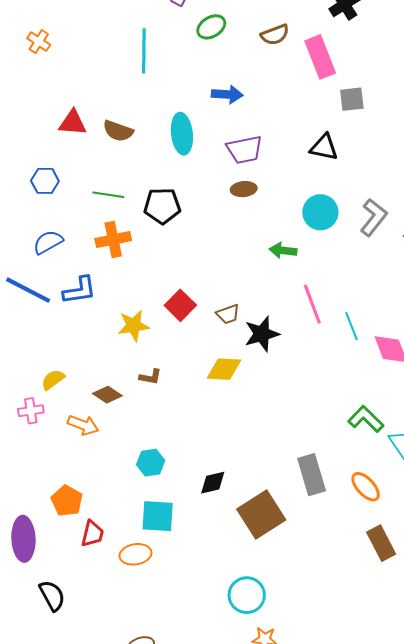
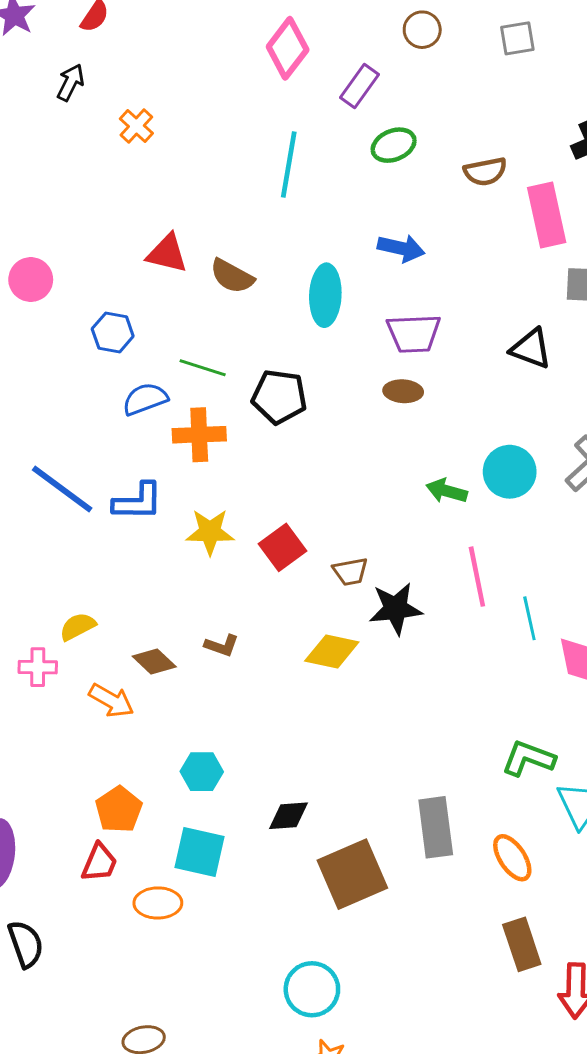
cyan circle: (320, 212) -> (510, 472), moved
blue semicircle: (48, 242) -> (145, 399), moved
yellow star: (134, 326) -> (210, 532), moved
green L-shape: (366, 419) -> (528, 758), turned -33
orange pentagon: (67, 501) -> (119, 809), moved

